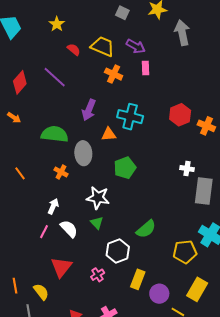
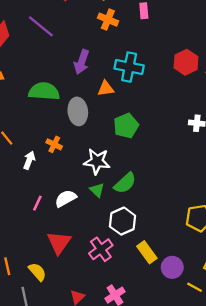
orange cross: (61, 172) -> (54, 144), moved
white arrow: (53, 206) -> (29, 160), moved
white semicircle: (69, 229) -> (66, 198), turned -72
green semicircle: (146, 229) -> (125, 183), moved
pink cross: (98, 275) -> (101, 249), size x1.5
yellow rectangle: (138, 279) -> (147, 252), turned -54

